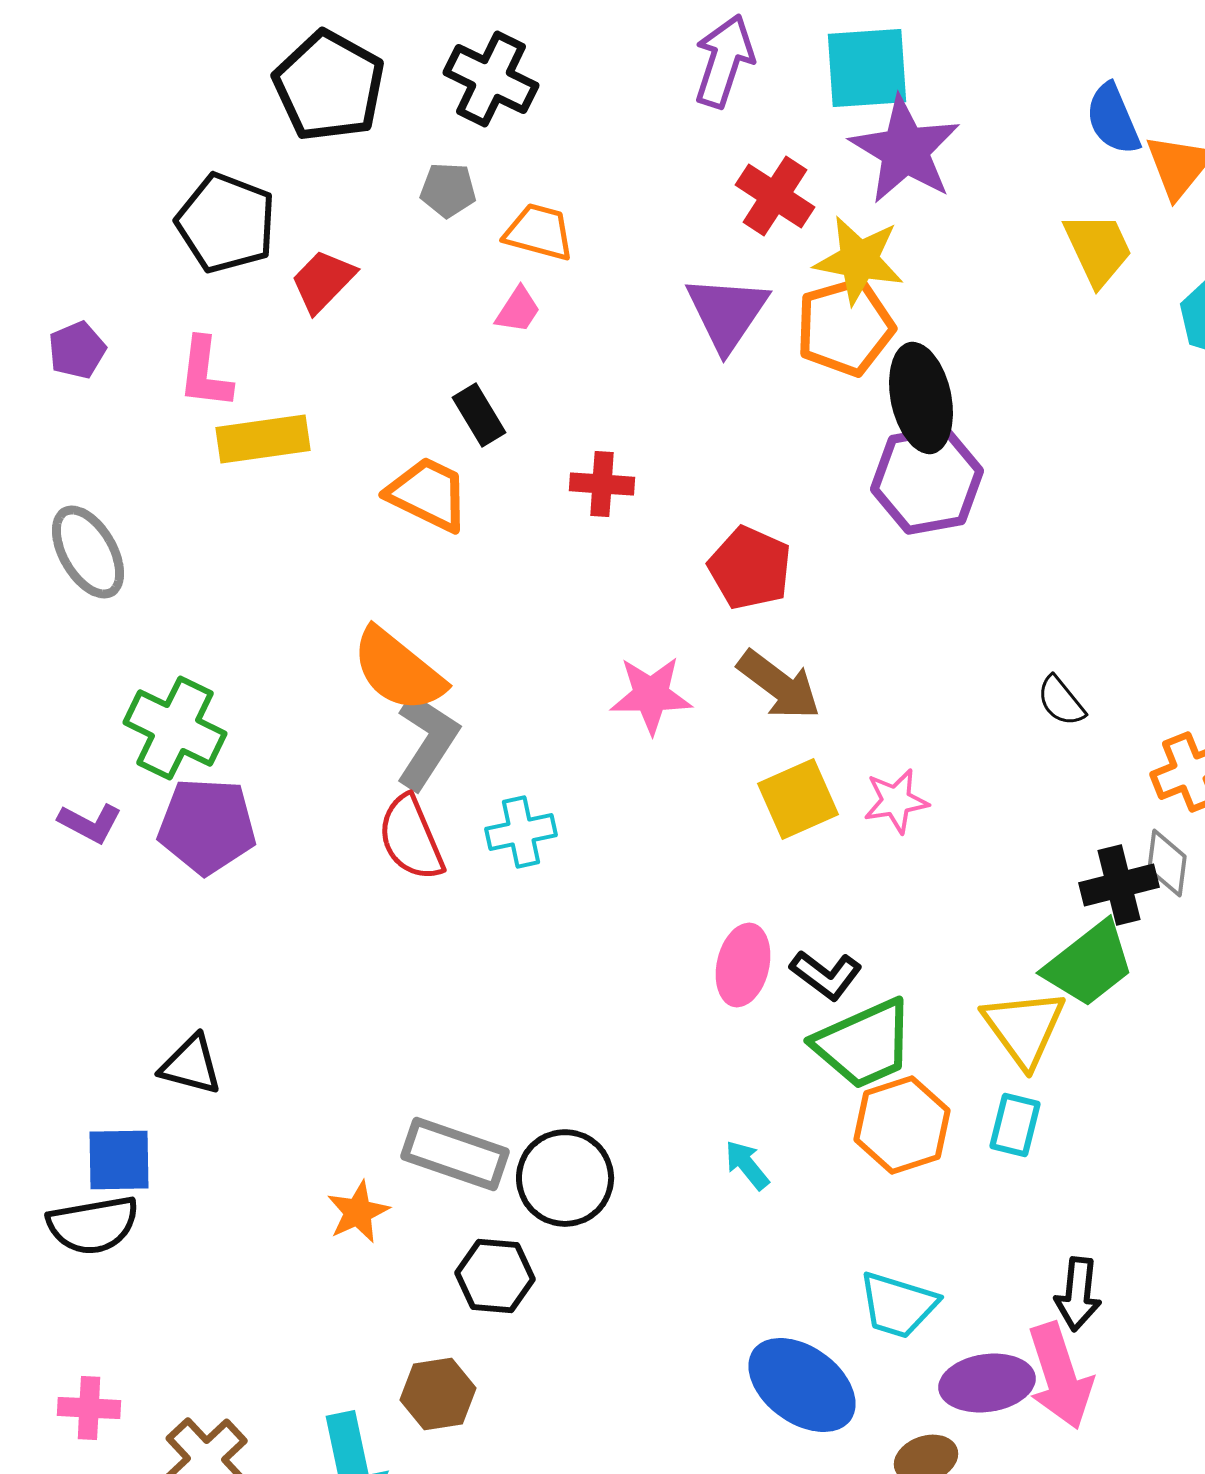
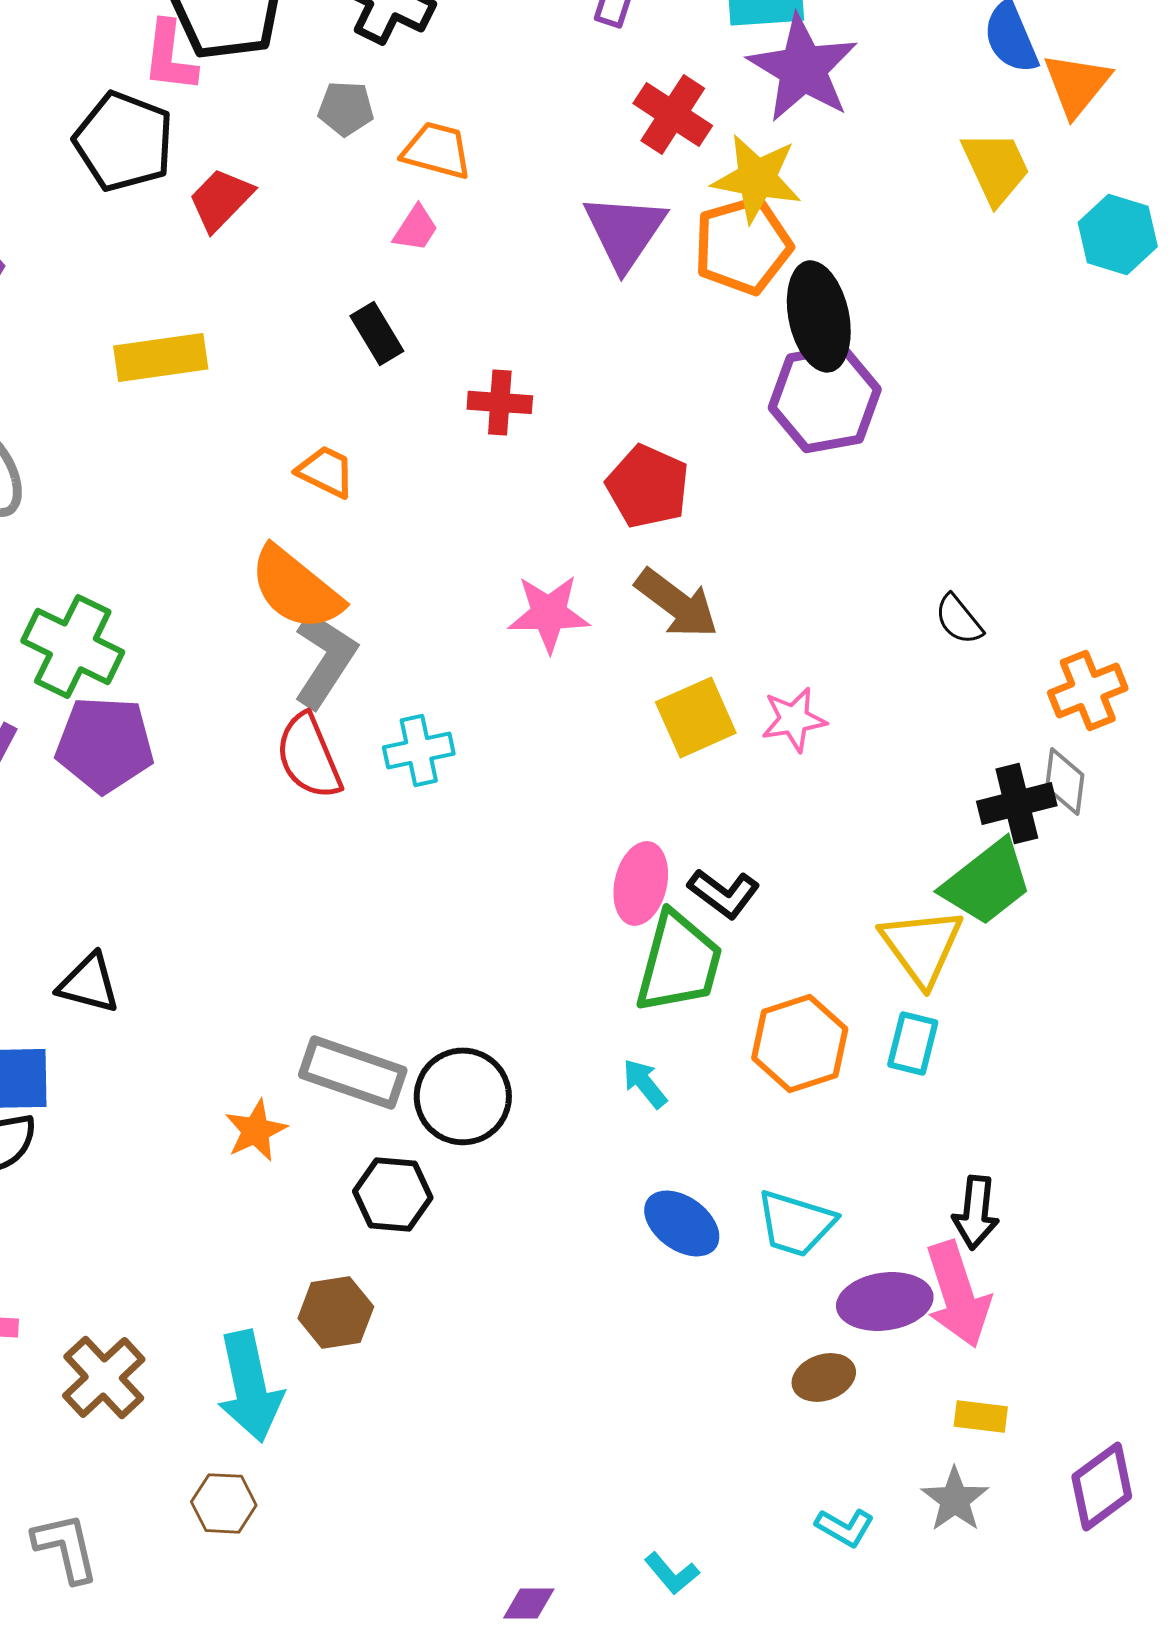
pink L-shape: (205, 373) -> (170, 56), moved
orange trapezoid: (428, 494) -> (326, 471), moved, size x0.7
green trapezoid: (864, 1044) -> (679, 962), moved, turned -51
blue ellipse: (802, 1385) -> (682, 1223), moved, size x0.7

